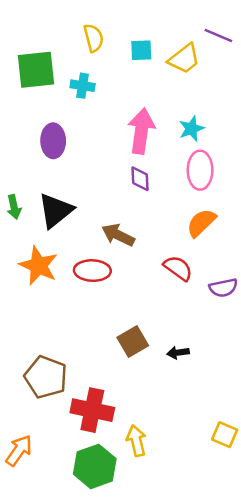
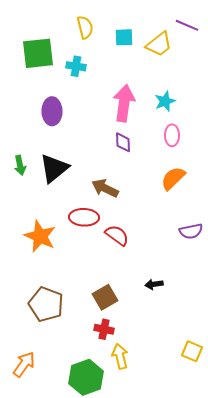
pink ellipse: (200, 170) -> (172, 135), size x0.7
orange star: (38, 266) -> (40, 236), moved
red semicircle: (178, 268) -> (117, 235), moved
brown square: (133, 342) -> (105, 297), moved
red cross: (92, 410) -> (104, 329), moved, size x0.6

